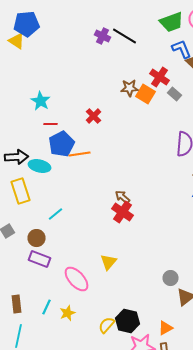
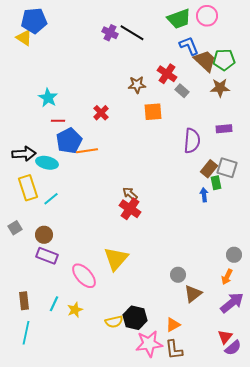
orange square: (146, 94) -> (153, 112), moved, turned -36
cyan line: (56, 214) -> (51, 199), moved
yellow triangle: (108, 262) -> (116, 259), size x1.5
yellow semicircle: (106, 325) -> (114, 322), turned -144

